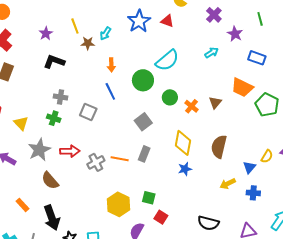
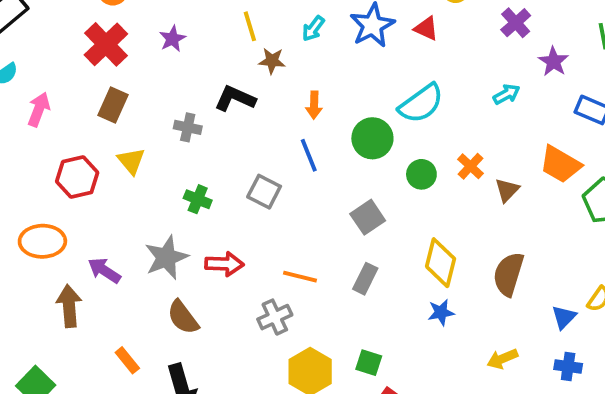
purple star: (46, 33) -> (172, 39), moved
cyan arrow: (105, 33) -> (313, 29), moved
black L-shape: (54, 62) -> (235, 98), moved
gray cross: (61, 97) -> (188, 127), moved
orange cross: (191, 106) -> (471, 166), moved
yellow triangle: (21, 123) -> (131, 161), moved
orange line: (120, 159) -> (300, 277), moved
gray cross: (96, 162) -> (275, 317), moved
yellow arrow: (228, 184) -> (502, 359), moved

